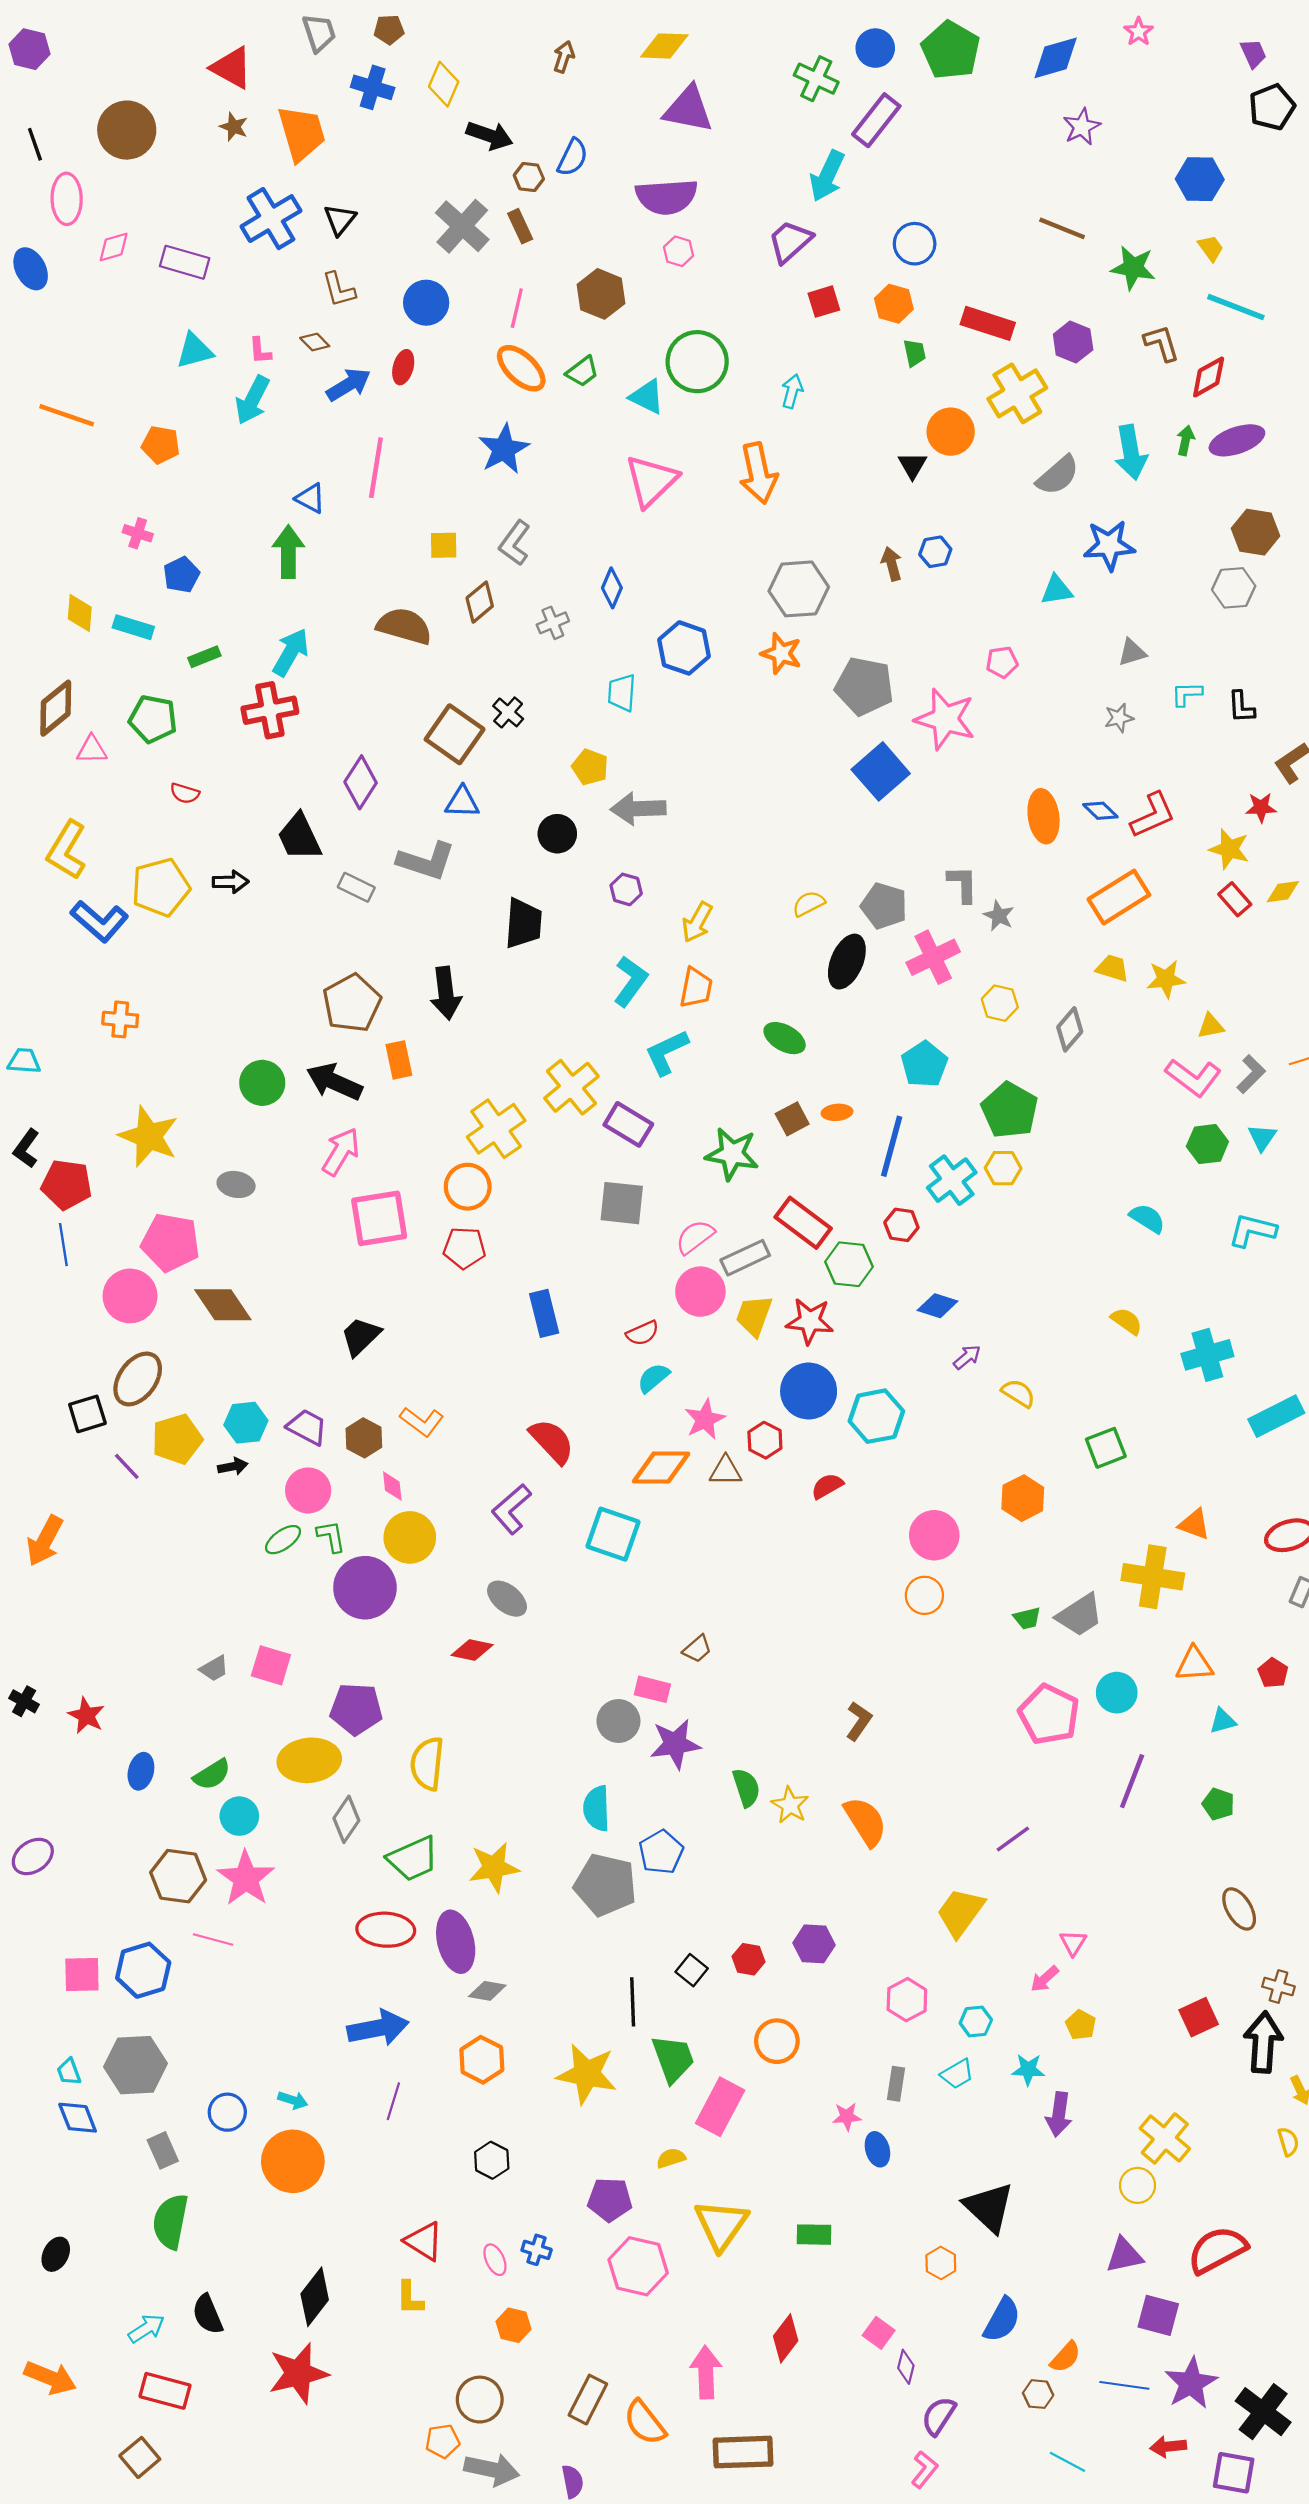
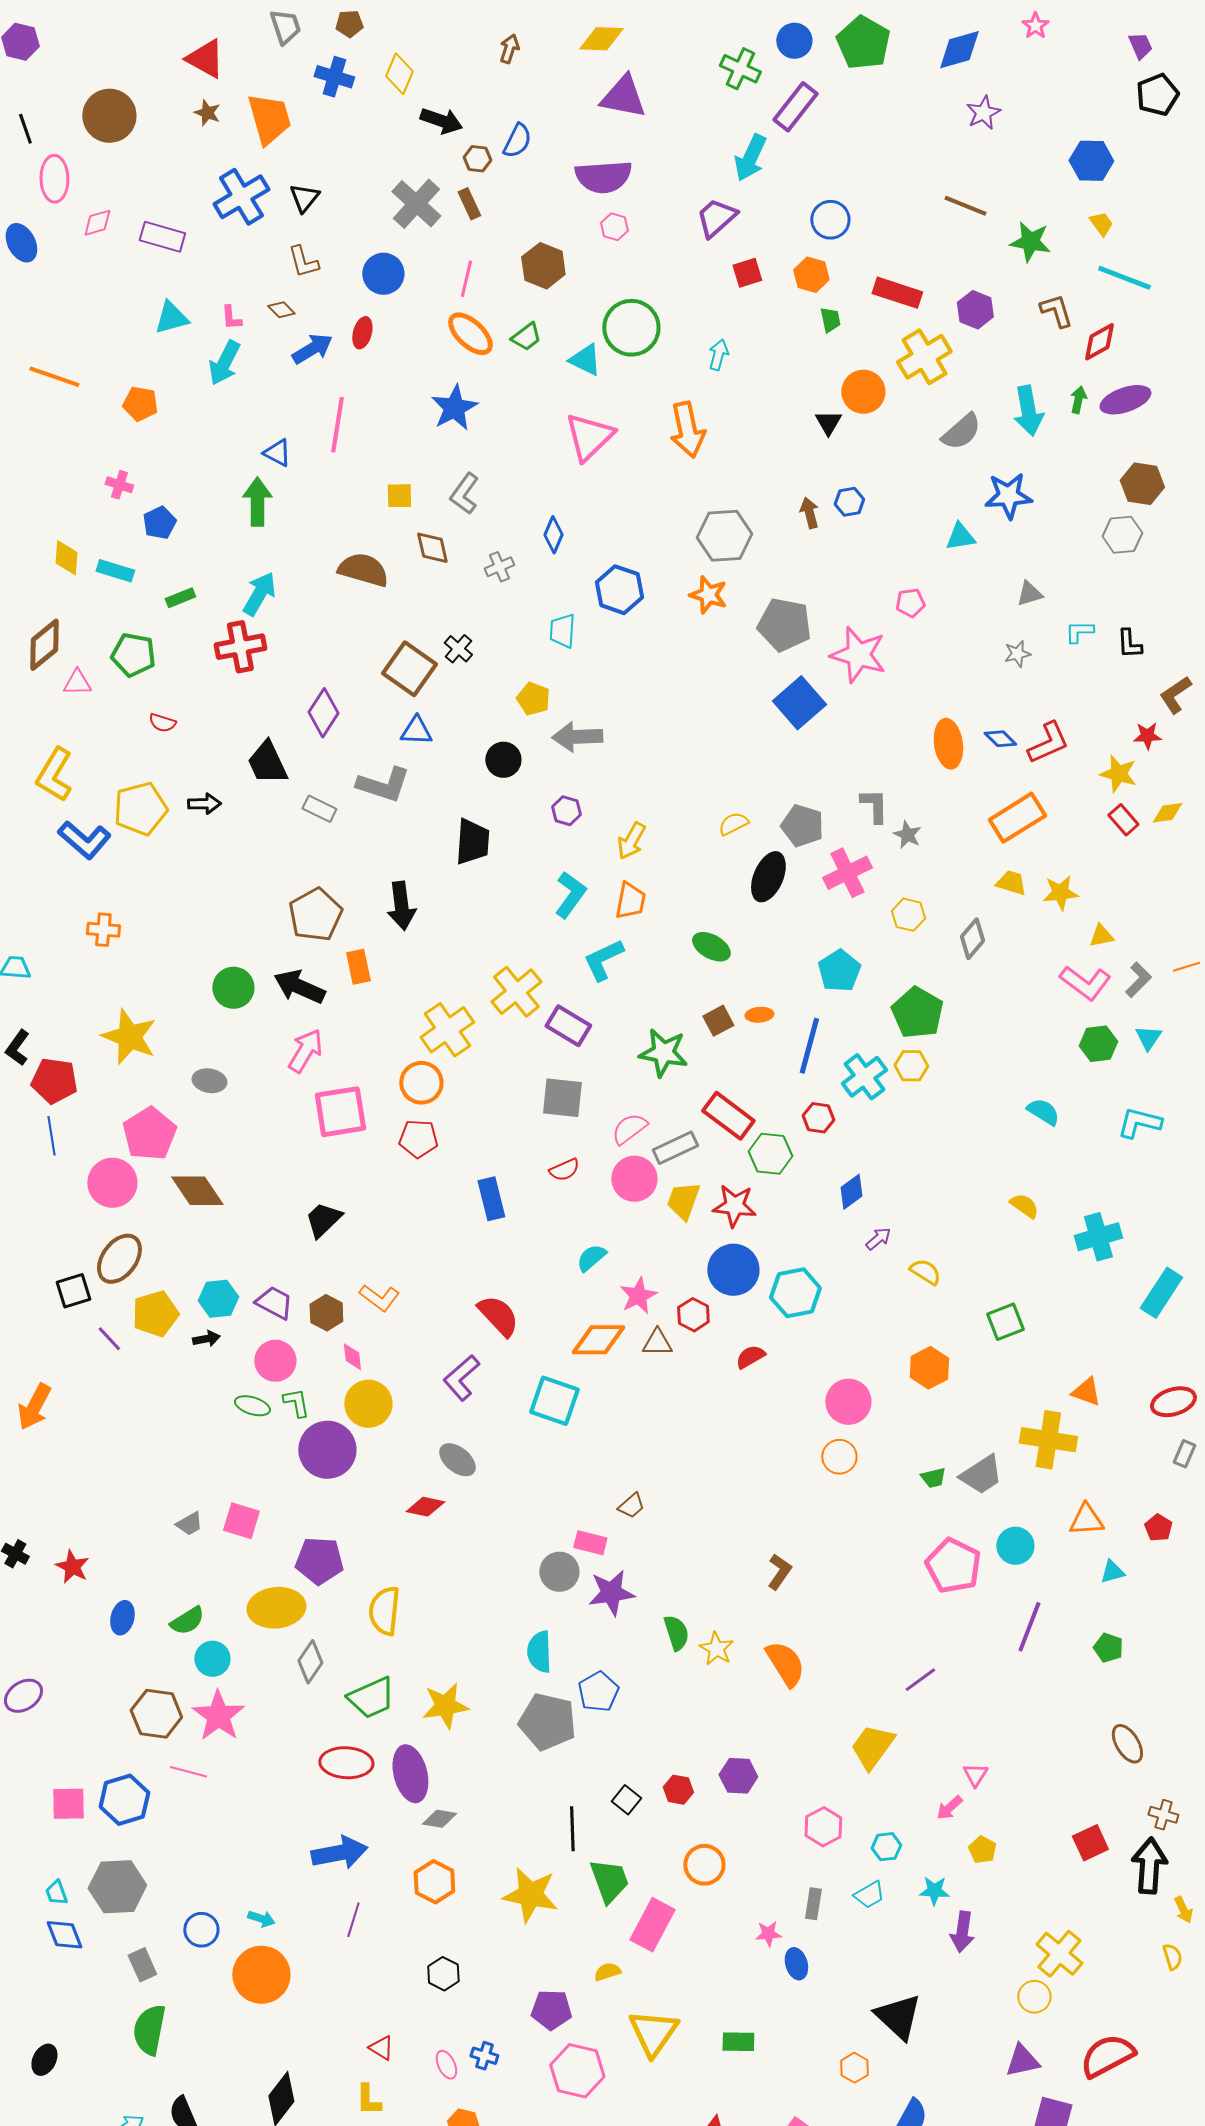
brown diamond: (480, 602) -> (432, 548), turned -63
pink pentagon: (170, 1242) -> (149, 1134), turned 30
blue diamond: (938, 1306) -> (851, 1192), turned -54
red semicircle: (643, 1333) -> (564, 1170), moved
cyan rectangle: (1276, 1416) -> (1161, 1293), turned -30
green ellipse: (283, 1540) -> (252, 1406), turned 52
red triangle: (424, 2241) -> (381, 2048), size x0.7

